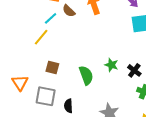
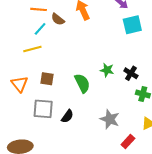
yellow line: (41, 37) -> (32, 49), turned 42
orange triangle: (20, 83) -> (20, 84), moved
black semicircle: (68, 106) -> (67, 116), turned -136

